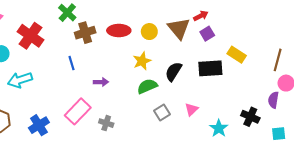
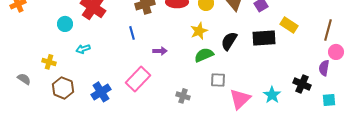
cyan arrow: (20, 80) -> (83, 49), size x0.6
pink triangle: (191, 109) -> (240, 99), moved, size x1.6
gray square: (162, 113) -> (218, 80), turned 35
gray cross: (106, 123) -> (183, 96), moved

